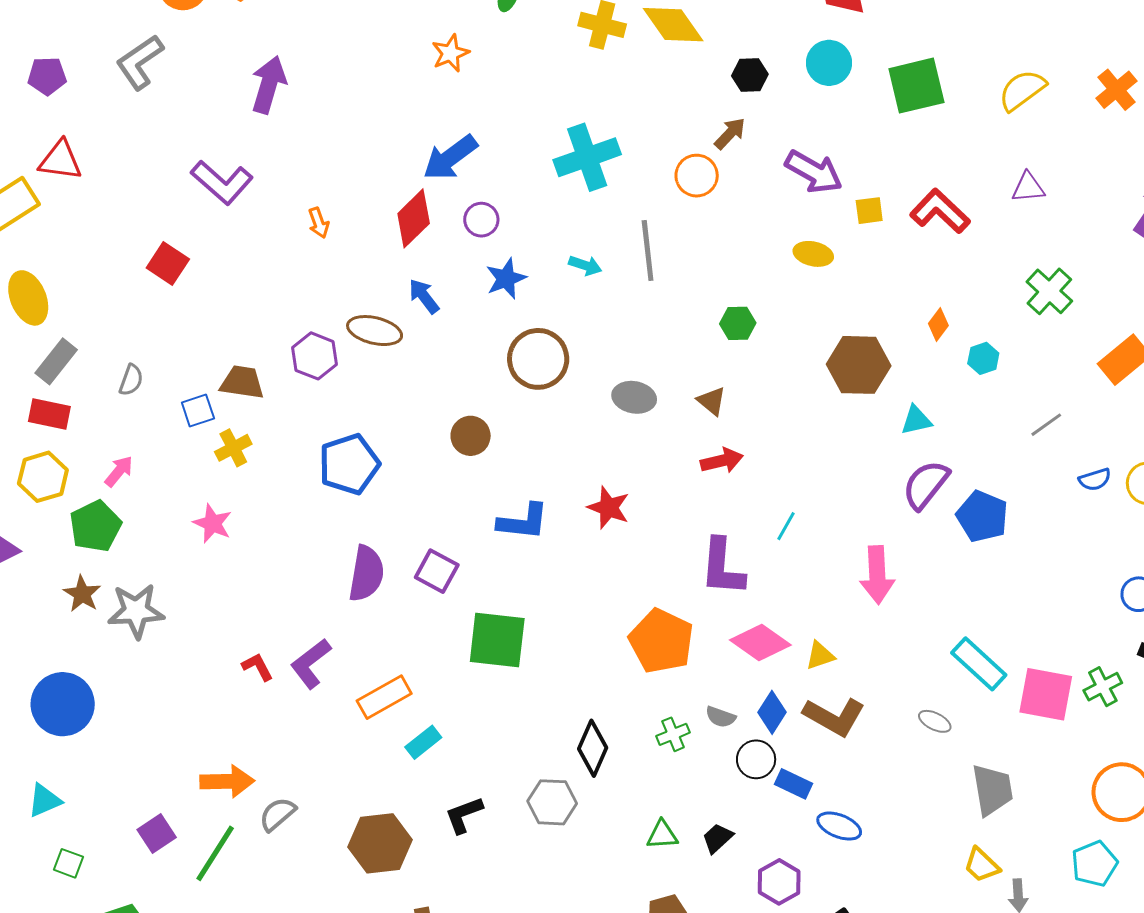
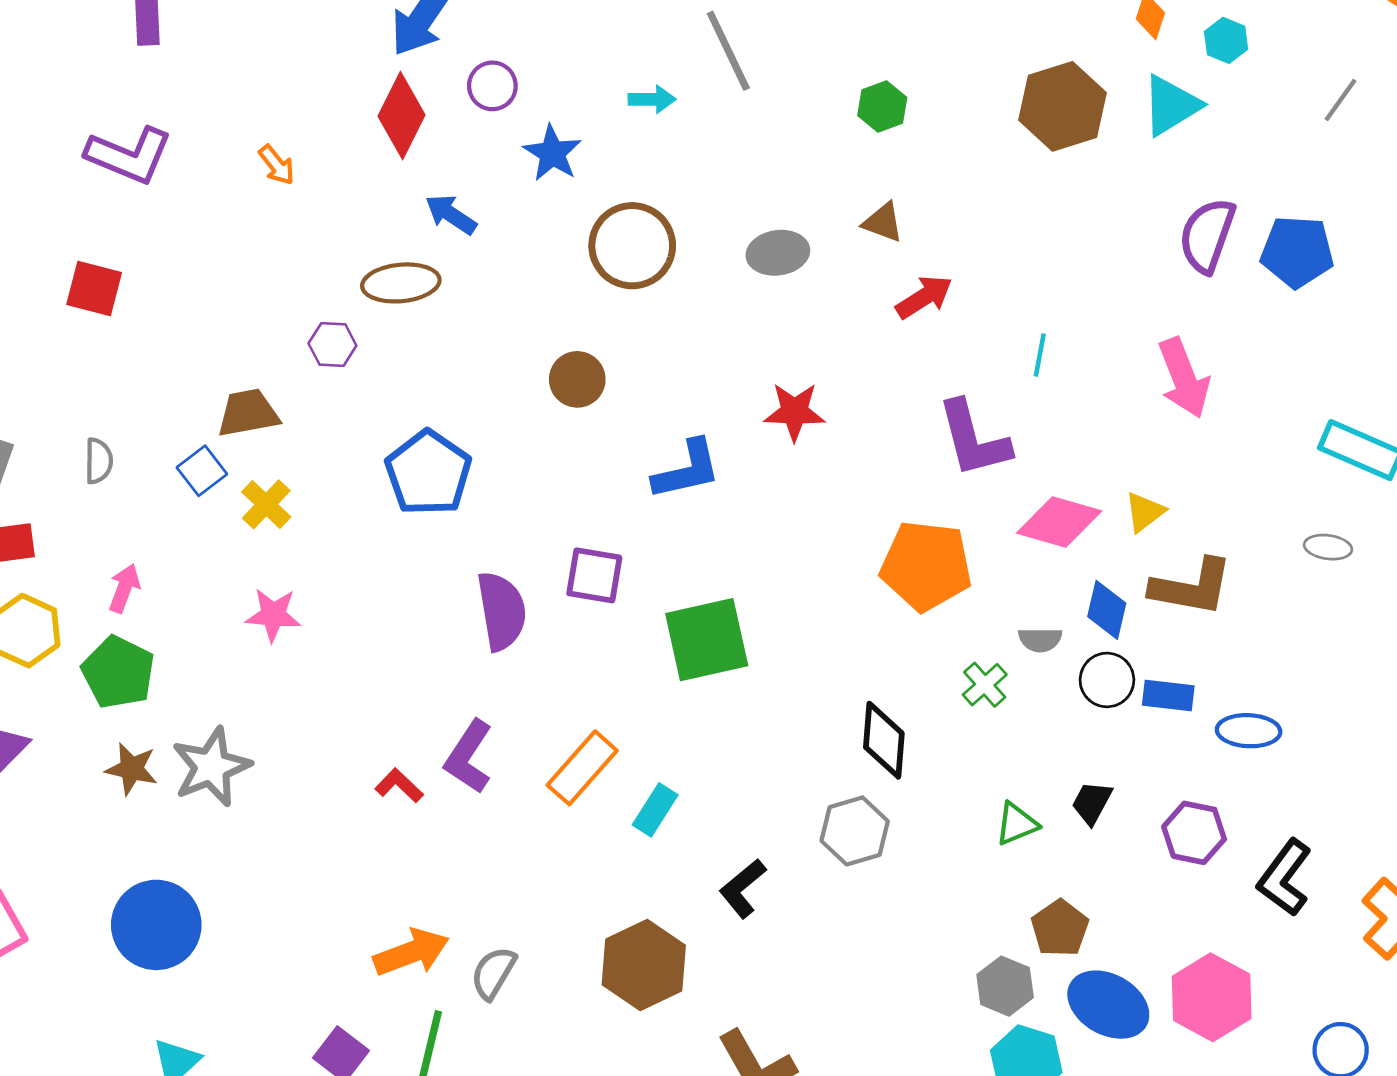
purple hexagon: (315, 356) -> (332, 344), size x0.7
cyan triangle: (916, 420) -> (1171, 105), moved, size x1.4

